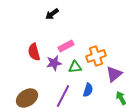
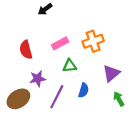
orange cross: (96, 56) -> (93, 41), moved
purple star: (54, 63) -> (38, 79), moved

